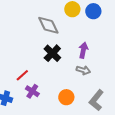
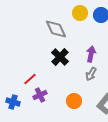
gray arrow: (83, 70) -> (91, 74), turned 104
purple cross: (32, 91) -> (40, 95), turned 32

